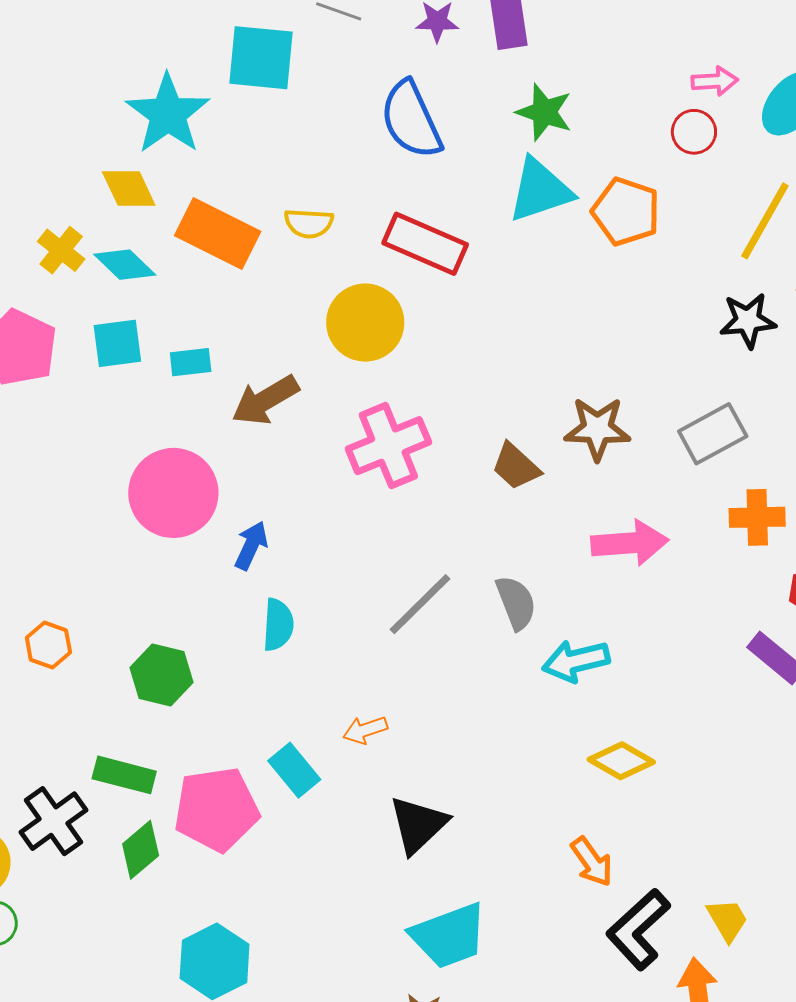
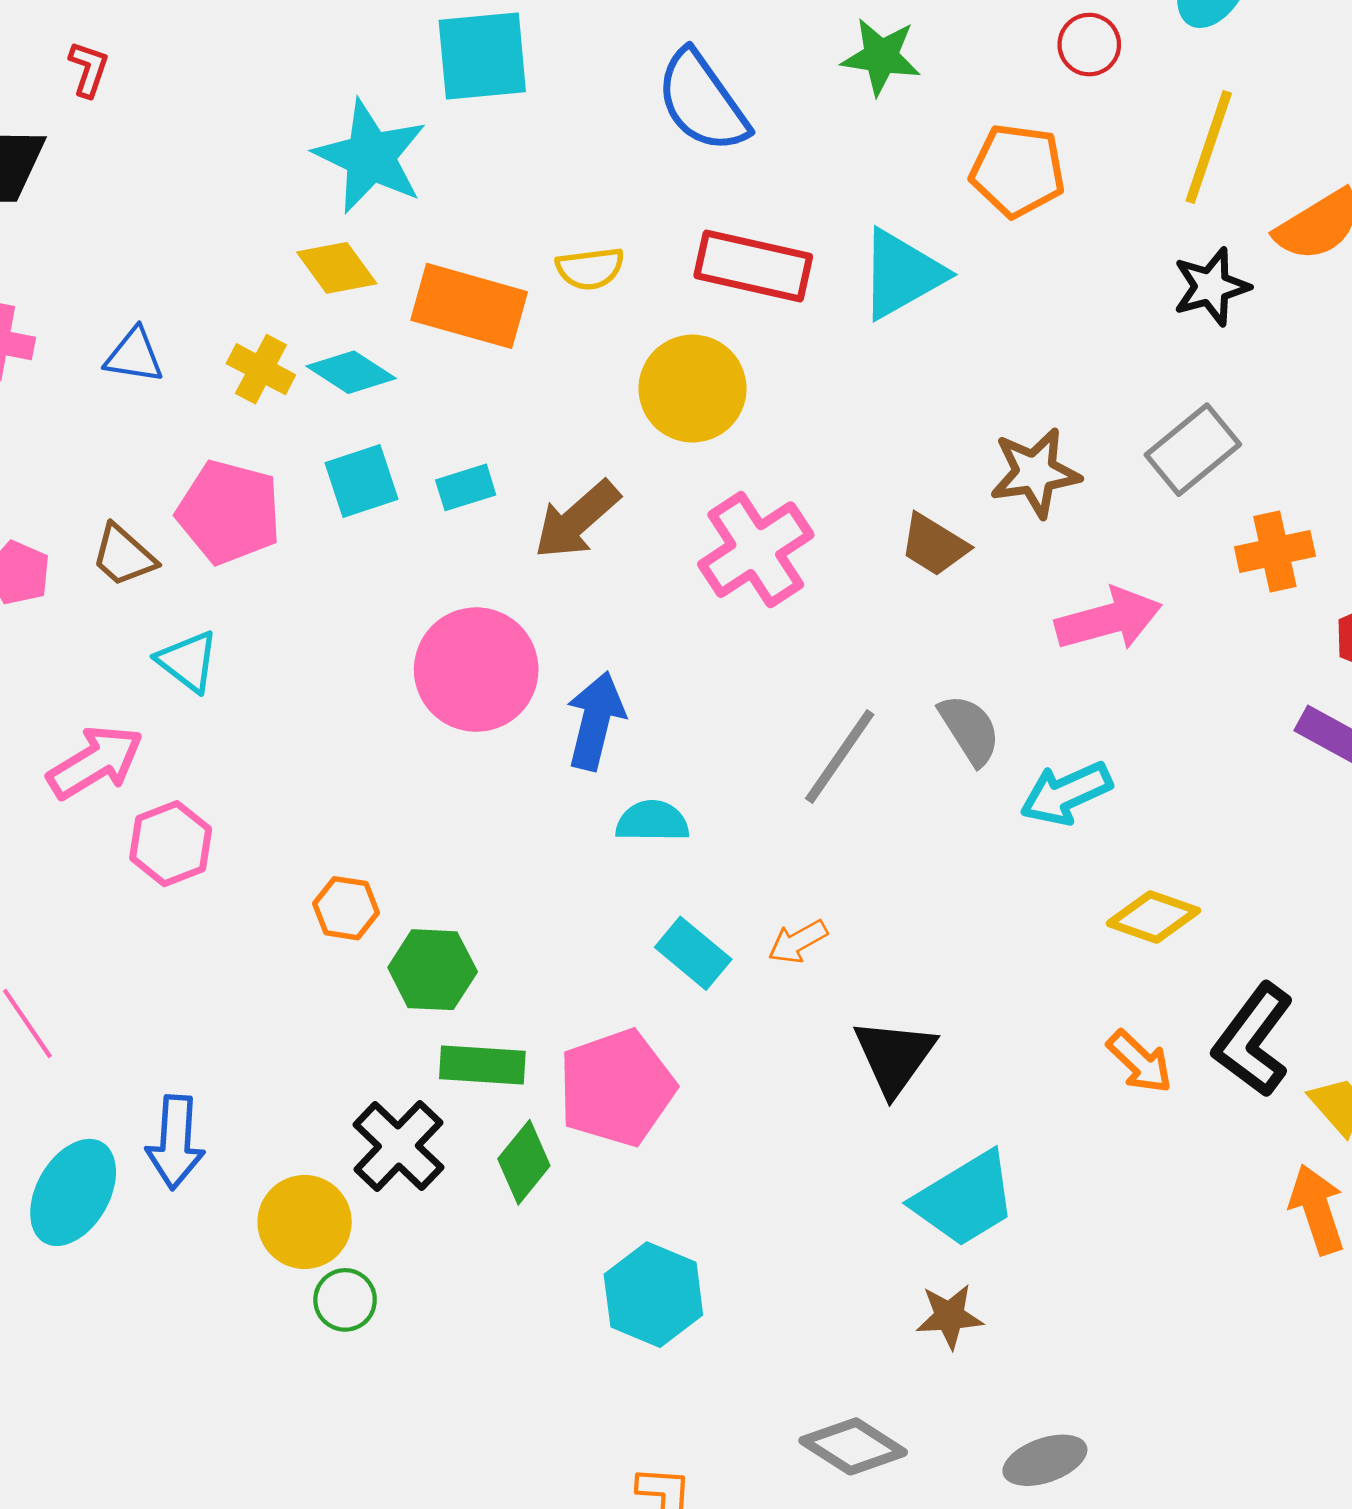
cyan triangle: (540, 190) -> (902, 274), moved
blue arrow: (251, 546) -> (595, 721), size x1.4
cyan semicircle: (278, 625) -> (652, 821), turned -82
green hexagon: (162, 675) -> (433, 970), moved
cyan rectangle: (294, 770) -> (693, 953), moved
black L-shape: (638, 929) -> (1253, 1040), moved

